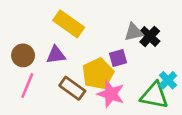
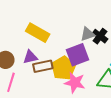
purple square: (118, 58) -> (78, 55), size x1.6
brown rectangle: (72, 88) -> (43, 66), moved, turned -42

